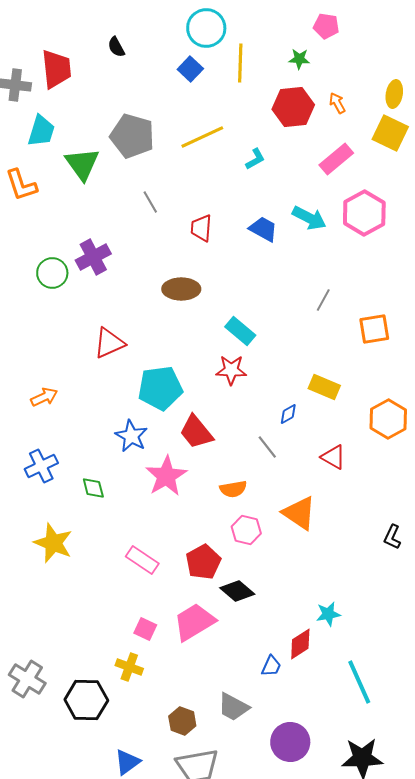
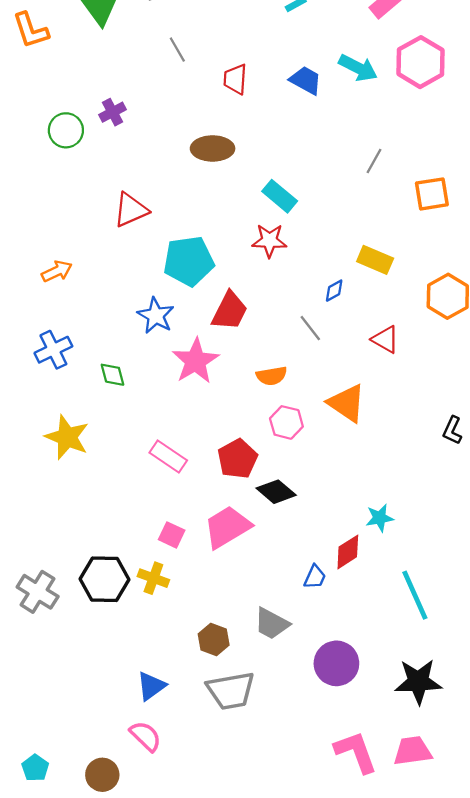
purple cross: (93, 257) -> (113, 112), size x0.7
red trapezoid: (196, 432) -> (230, 311), turned -114
black hexagon: (86, 700) -> (105, 579), moved

